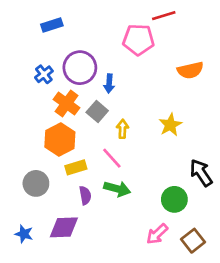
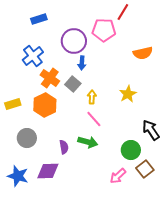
red line: (164, 16) -> (123, 12), turned -42
purple circle: (80, 68) -> (74, 41), moved
blue cross: (44, 74) -> (33, 56), size x1.5
pink line: (112, 158) -> (94, 119), moved
yellow rectangle: (76, 167) -> (13, 104), moved
blue star: (24, 234) -> (18, 176), size x1.5
brown square: (193, 241) -> (145, 169), moved

